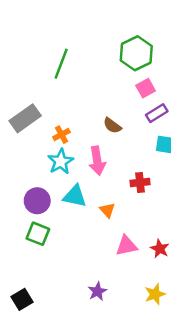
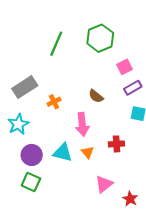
green hexagon: (136, 53) -> (100, 38), moved
cyan star: (61, 161) -> (18, 124), moved
orange triangle: (107, 210) -> (88, 152), moved
pink triangle: (127, 246) -> (104, 184), moved, turned -30

